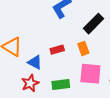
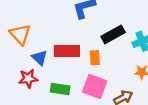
red rectangle: (57, 50) -> (67, 51), size x1.6

